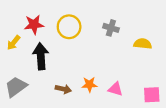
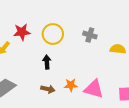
black arrow: (41, 56) -> (47, 62), moved, size x0.6
pink triangle: (115, 89) -> (94, 89), size x1.5

